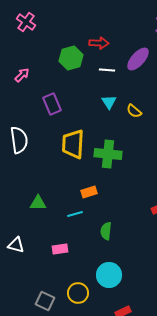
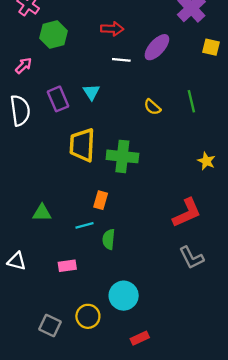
green hexagon: (71, 58) -> (53, 35), moved
cyan triangle: (109, 102) -> (91, 92), moved
white semicircle: (19, 140) -> (20, 110), moved
orange rectangle: (89, 192) -> (101, 200), turned -56
green semicircle: (106, 231) -> (109, 239), moved

